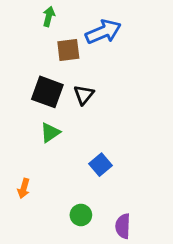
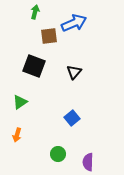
black triangle: (84, 95) -> (74, 72), moved
green triangle: (50, 132) -> (20, 102), moved

